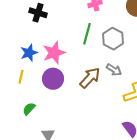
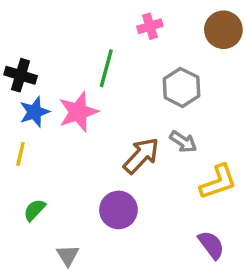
black cross: (38, 13) -> (21, 75), moved
green line: (87, 34) -> (106, 68), moved
purple circle: (53, 79) -> (118, 210), moved

